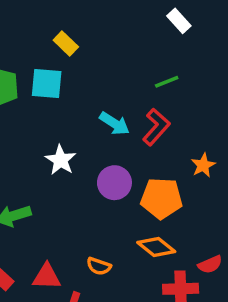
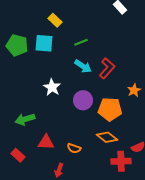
green line: (167, 82) -> (81, 42), moved
red triangle: (47, 277) -> (46, 142), moved

